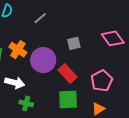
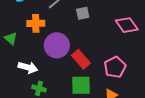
gray square: (74, 43) -> (83, 13), moved
orange cross: (18, 50) -> (36, 23), moved, turned -36

